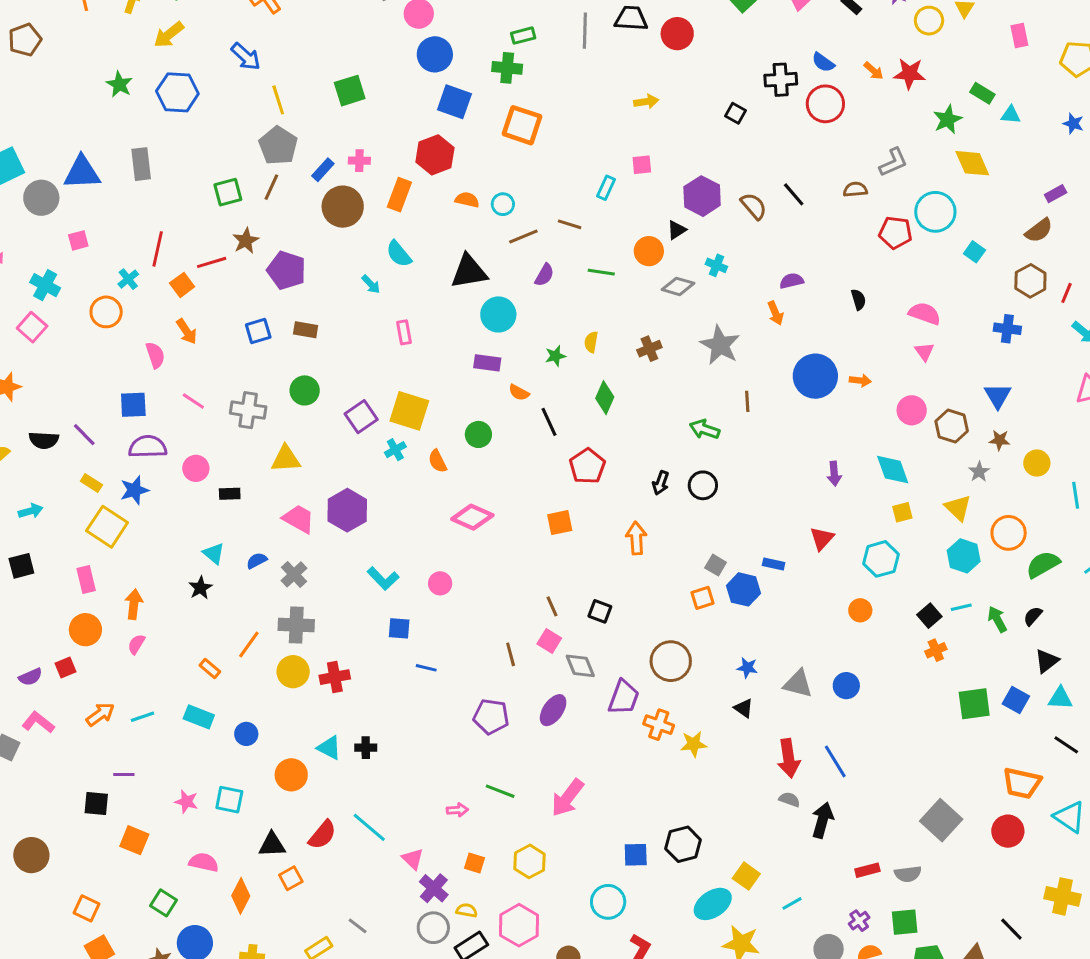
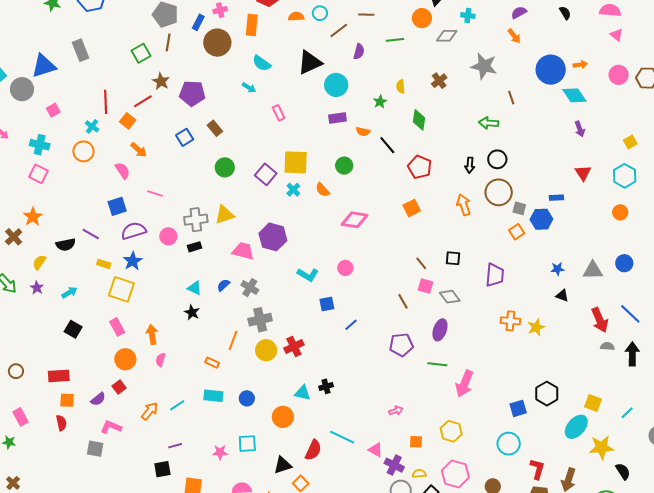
brown rectangle: (306, 330) -> (215, 128), turned 56
gray cross: (248, 410) -> (196, 220), moved
cyan diamond: (893, 470) -> (574, 95), moved
black square: (21, 566) -> (73, 329), turned -30
brown circle: (671, 661) -> (499, 192), moved
blue line: (426, 668) -> (351, 325), turned -40
purple trapezoid: (624, 697) -> (495, 275), moved
green line: (500, 791) -> (437, 364), moved

